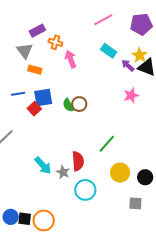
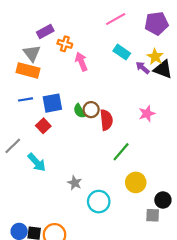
orange rectangle: (35, 70) -> (28, 70), moved, size x1.5
pink star: (131, 95) -> (147, 114), moved
red square: (34, 109) -> (43, 126), moved
red semicircle: (78, 161) -> (106, 120), moved
cyan arrow: (43, 165) -> (37, 162), moved
black circle: (145, 177) -> (163, 200), moved

